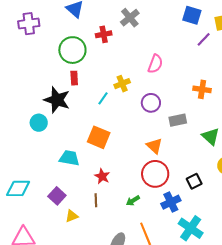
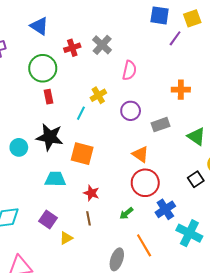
gray cross: (130, 18) -> (102, 45), moved
black star: (57, 100) -> (50, 137), moved
black square: (194, 181) -> (196, 179), moved

